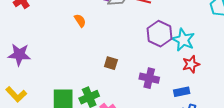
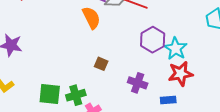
orange semicircle: (80, 21) -> (91, 18), moved, size x1.6
red star: (191, 64) -> (181, 74), size x1.4

